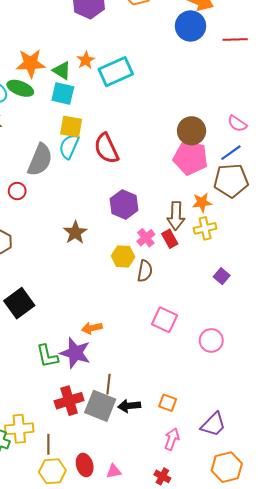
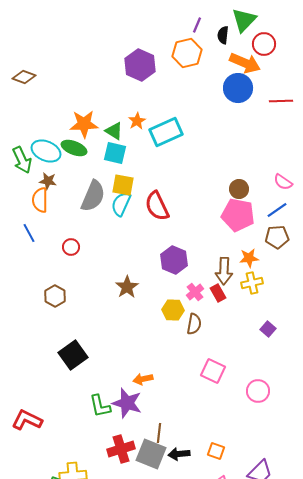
brown circle: (192, 131) -> (239, 189), size x0.7
gray semicircle: (40, 160) -> (93, 196), moved
brown pentagon: (231, 181) -> (277, 237), size x0.7

